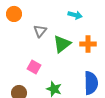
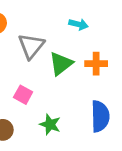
gray triangle: (40, 31) -> (31, 46), size x1.5

